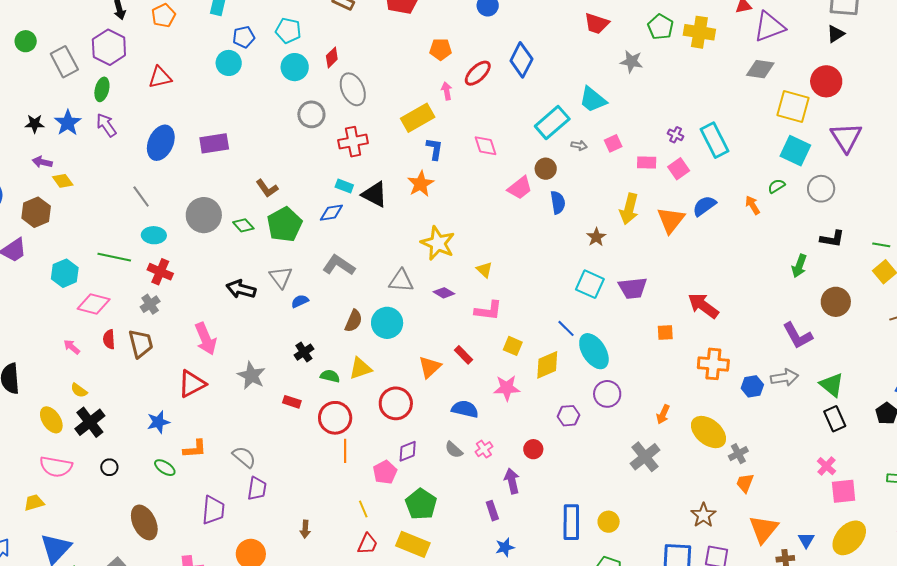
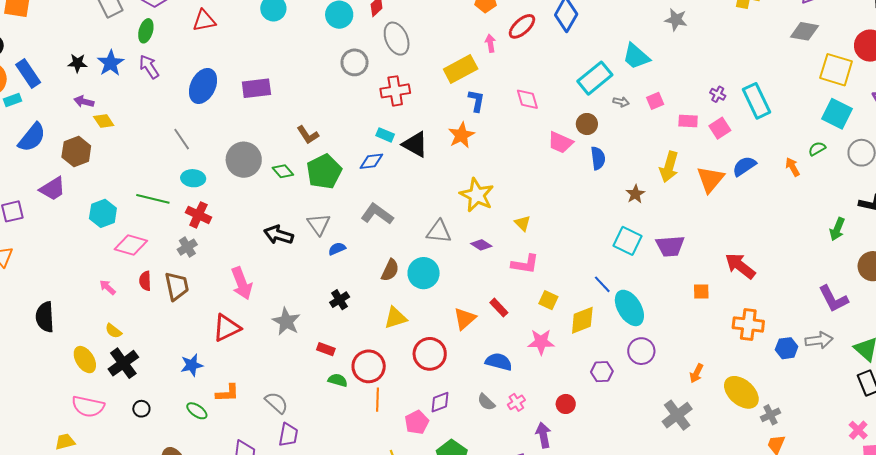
pink trapezoid: (520, 188) -> (560, 142), turned 60
green semicircle: (330, 376) -> (338, 380), moved

